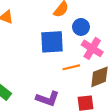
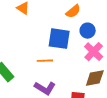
orange line: (71, 67) -> (45, 61), moved

